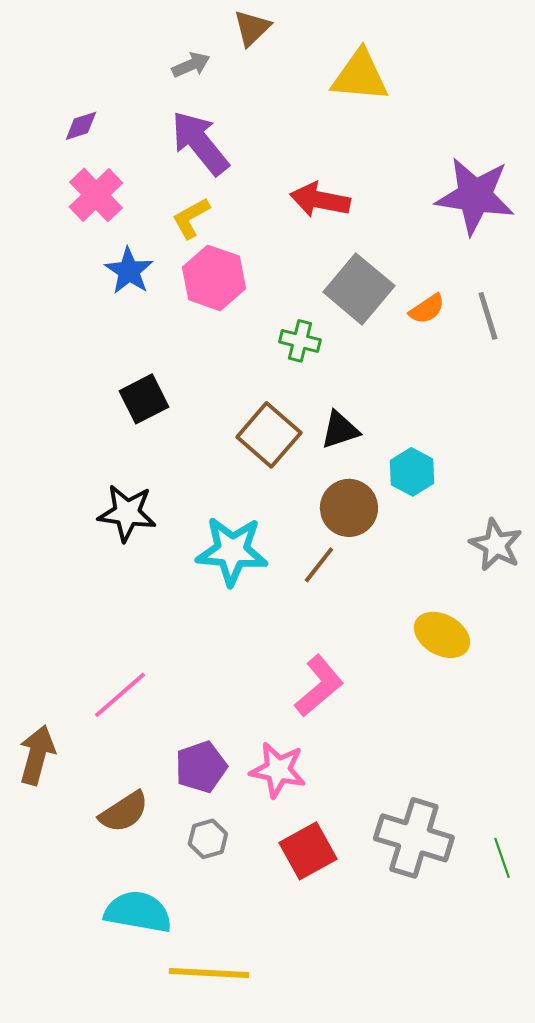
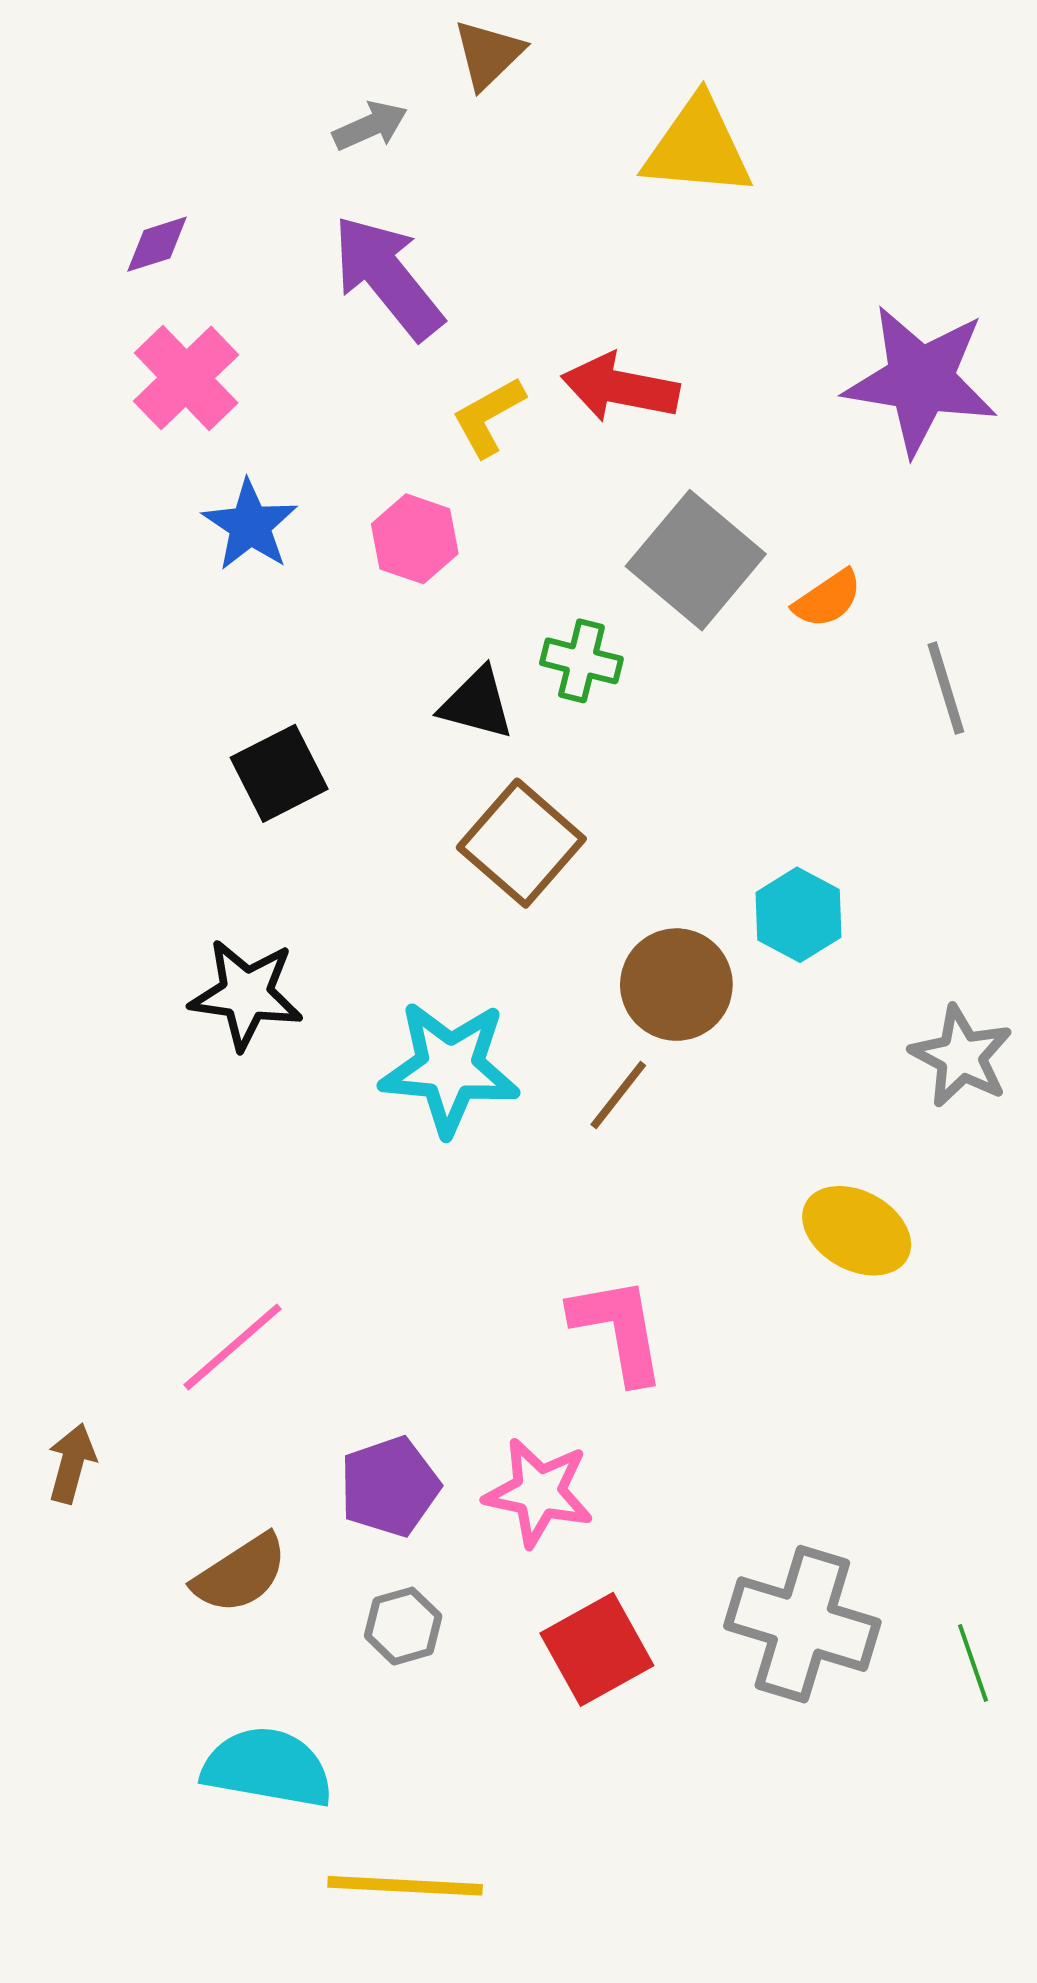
yellow L-shape: (191, 218) -> (488, 417), moved
pink hexagon: (214, 278) -> (415, 539), size x0.7
gray line: (488, 316) -> (946, 688), moved
black triangle: (340, 430) -> (477, 704), moved, turned 33
pink L-shape: (319, 686) -> (618, 1330), turned -60
brown arrow: (37, 755) -> (72, 1463), size x0.7

